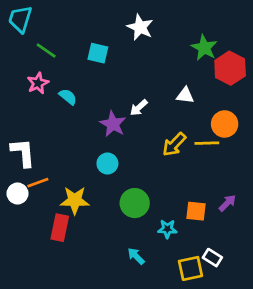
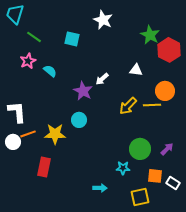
yellow star: (75, 200) -> (55, 134), moved
green circle: (135, 203) -> (140, 149), moved
orange square: (196, 211) -> (155, 176), moved
cyan arrow: (136, 256) -> (100, 188), turned 136
white rectangle: (212, 258) -> (173, 183), moved

